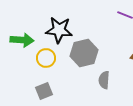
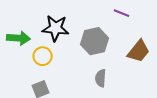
gray hexagon: (84, 53) -> (95, 41), moved

